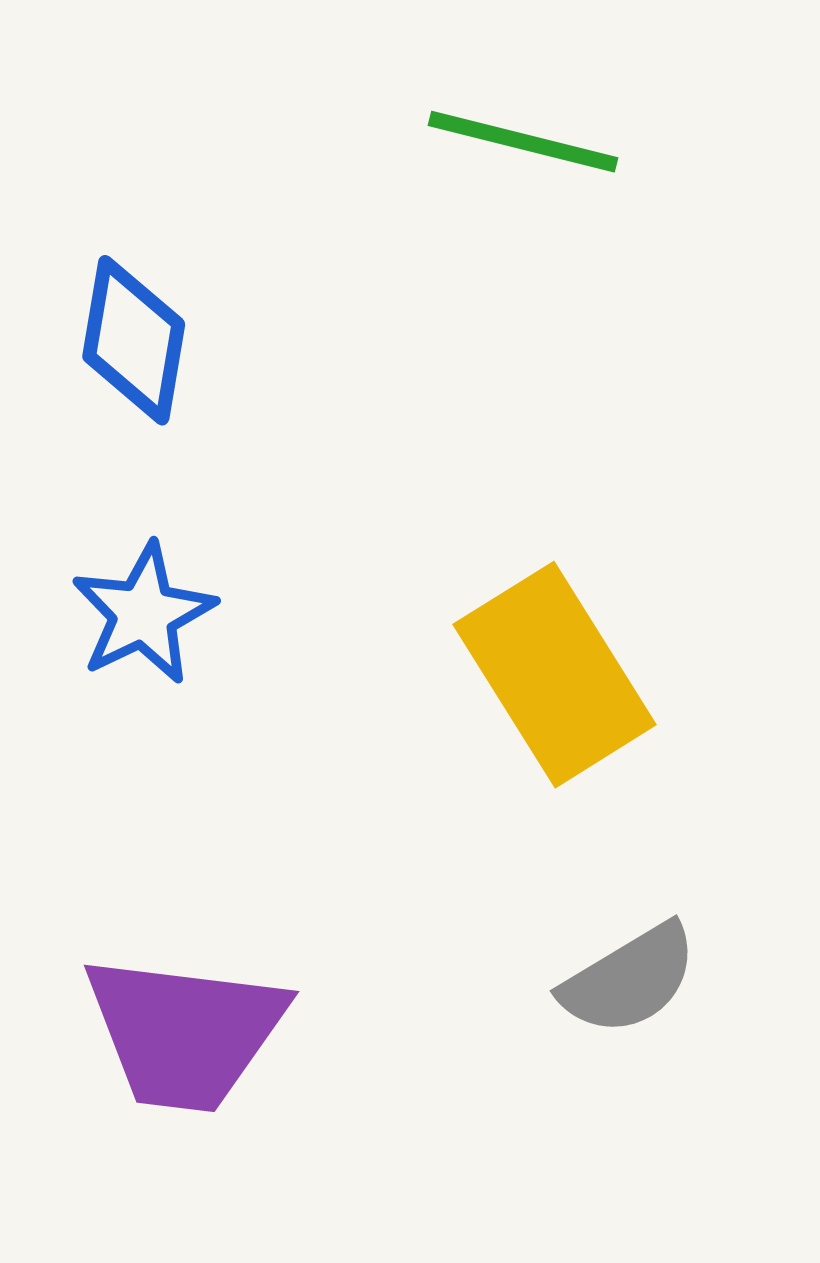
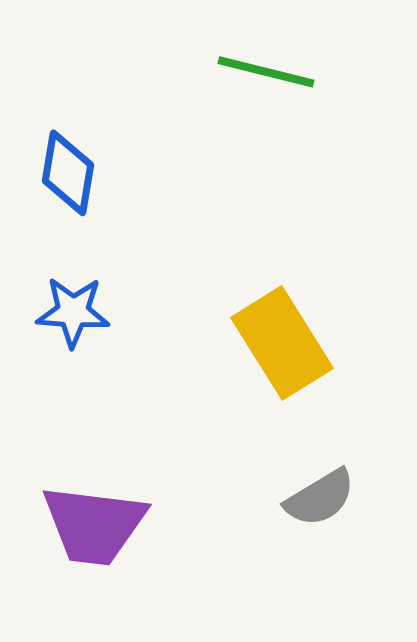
blue star: (144, 614) -> (73, 312), turned 30

